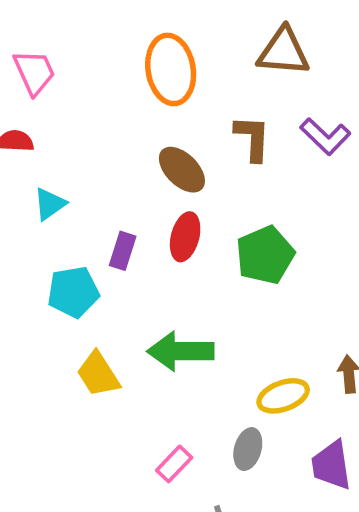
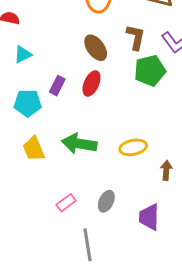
green pentagon: (265, 255) -> (150, 71), moved
yellow ellipse: (283, 396) -> (133, 147), moved

